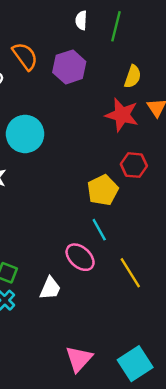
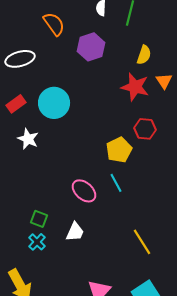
orange semicircle: (25, 56) -> (54, 24), moved
pink ellipse: (80, 257) -> (84, 191), moved
yellow line: (130, 273) -> (142, 242), moved

